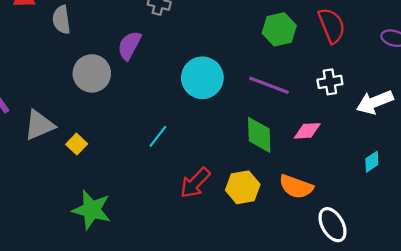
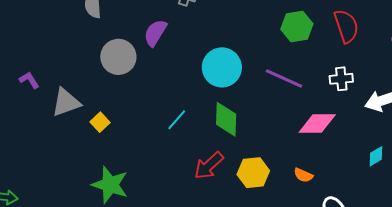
pink diamond: (307, 131) -> (317, 123), size x1.4
green diamond: (259, 135) -> (226, 119), moved
orange semicircle: (296, 187) -> (303, 175), size x0.6

